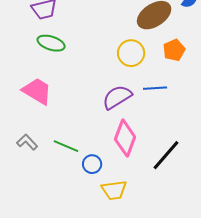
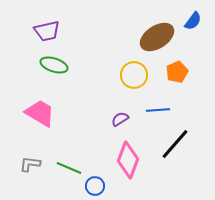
purple semicircle: (117, 97) -> (120, 119), size x0.6
gray L-shape: (27, 142) -> (30, 164), turned -40
black line: (166, 155) -> (175, 144), moved

